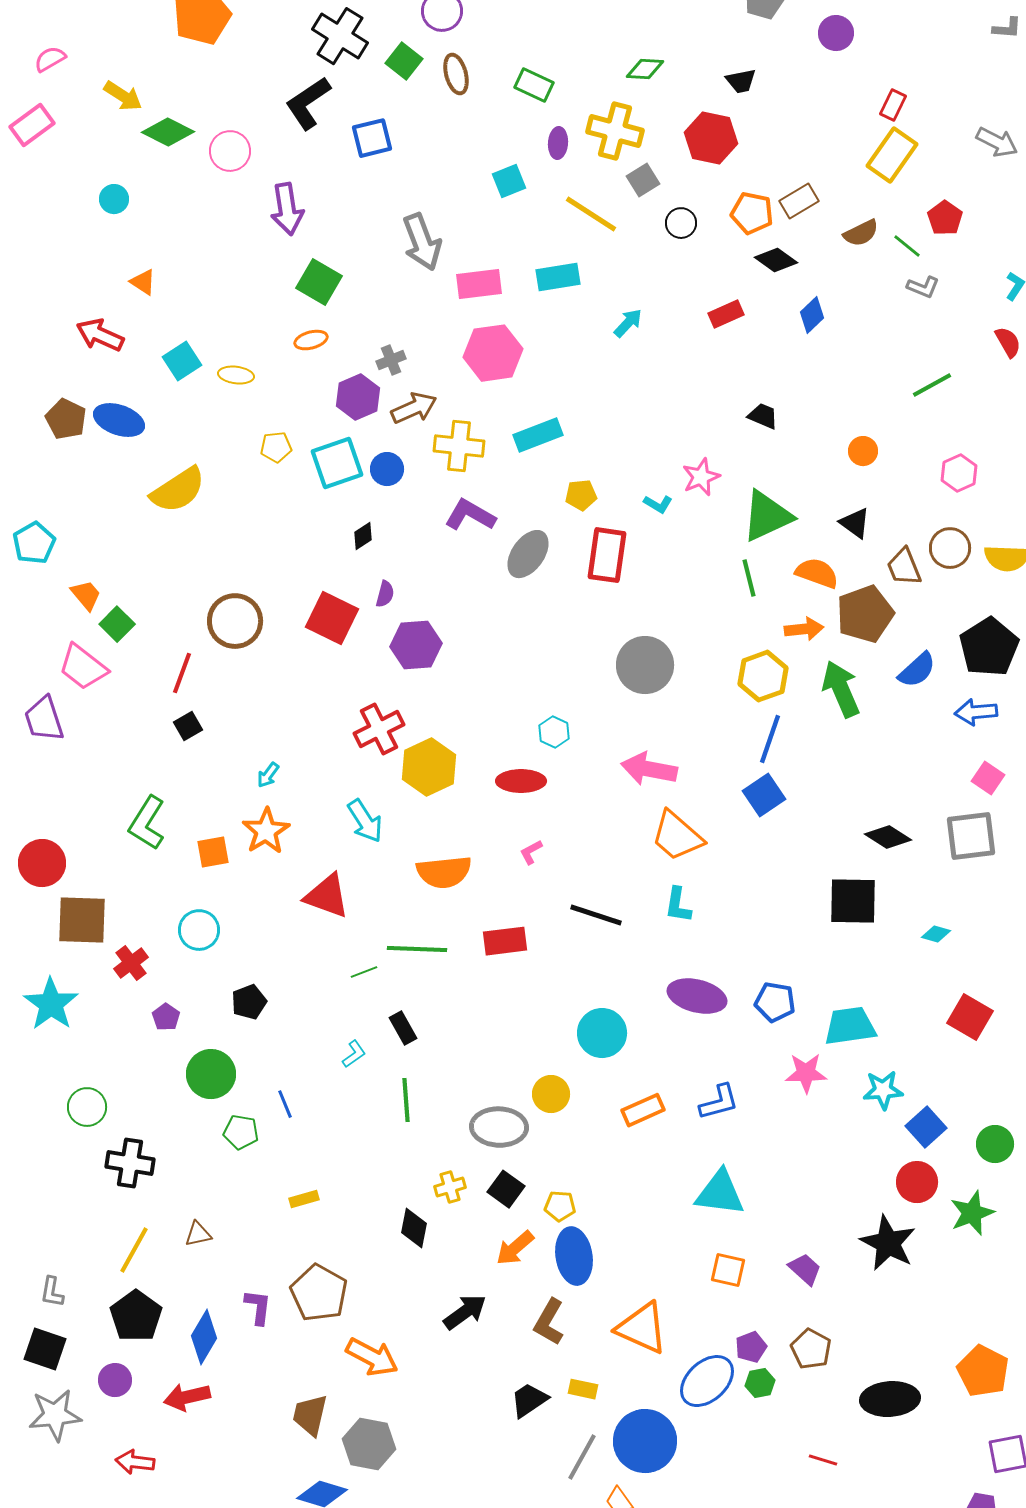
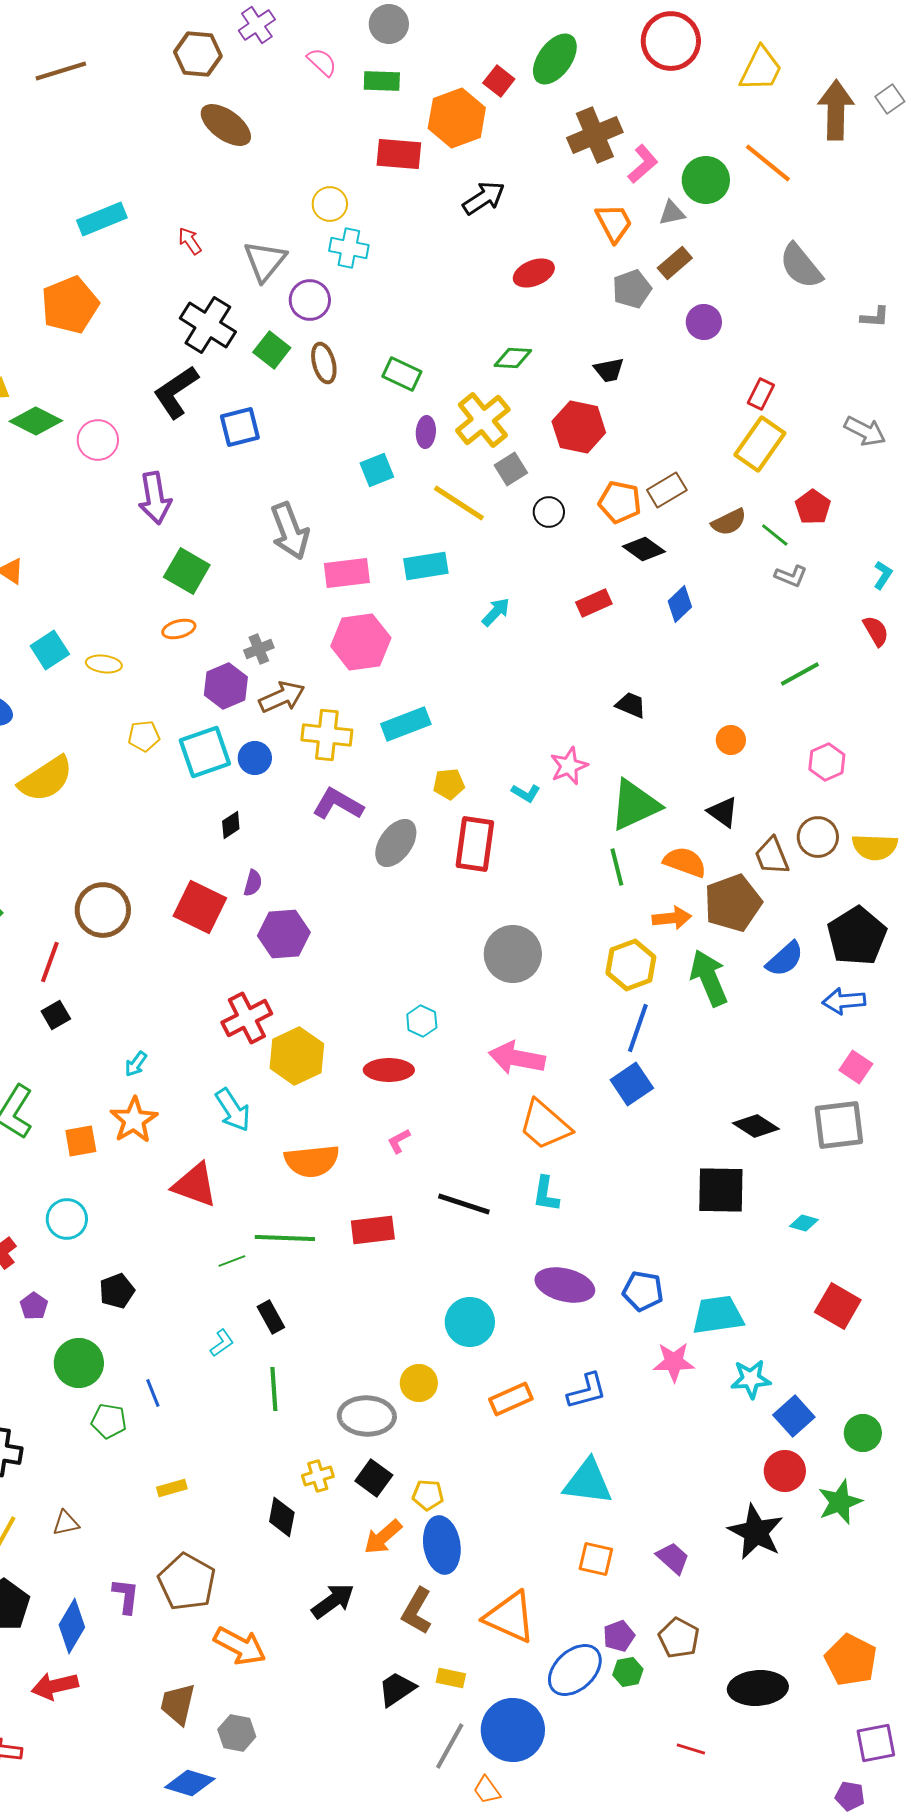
yellow cross: (615, 131) -> (483, 420), turned 36
gray hexagon: (369, 1444) -> (237, 1733), size x0.7

